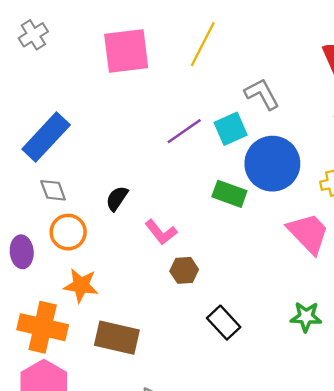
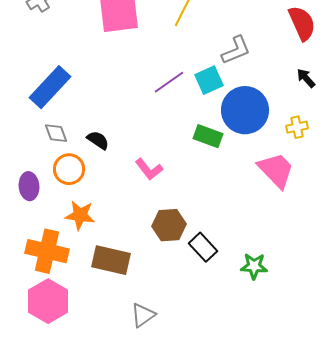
gray L-shape: (262, 94) -> (236, 50), turned 96
black semicircle: (117, 198) -> (98, 140), moved, turned 90
brown hexagon: (184, 270) -> (169, 225), moved, size x1.4
green star: (306, 317) -> (254, 266), moved

